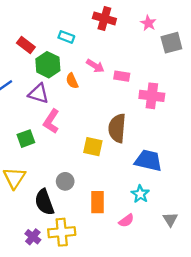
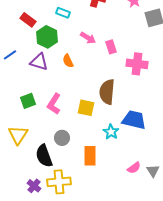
pink rectangle: (122, 76) -> (111, 47), turned 64
orange semicircle: (72, 81) -> (68, 61), moved
pink L-shape: (51, 121) -> (54, 104), moved
cyan star: (140, 194) -> (111, 132), moved
pink semicircle: (126, 221) -> (134, 168), moved

